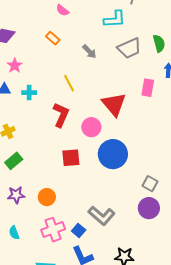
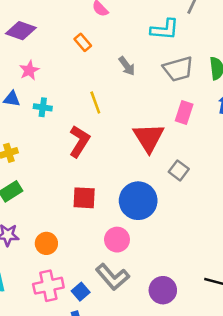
pink rectangle: (148, 88) -> (184, 113), moved
pink circle: (91, 127) -> (117, 240), moved
gray square: (150, 184) -> (179, 170), moved
purple circle: (149, 208) -> (163, 290), moved

